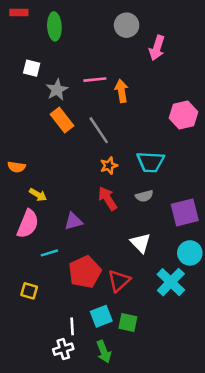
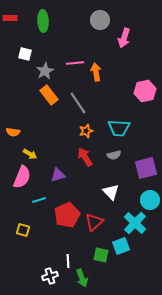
red rectangle: (19, 12) -> (10, 18), moved
cyan square: (101, 316) -> (121, 246), moved
white line: (72, 326) -> (68, 261), moved

